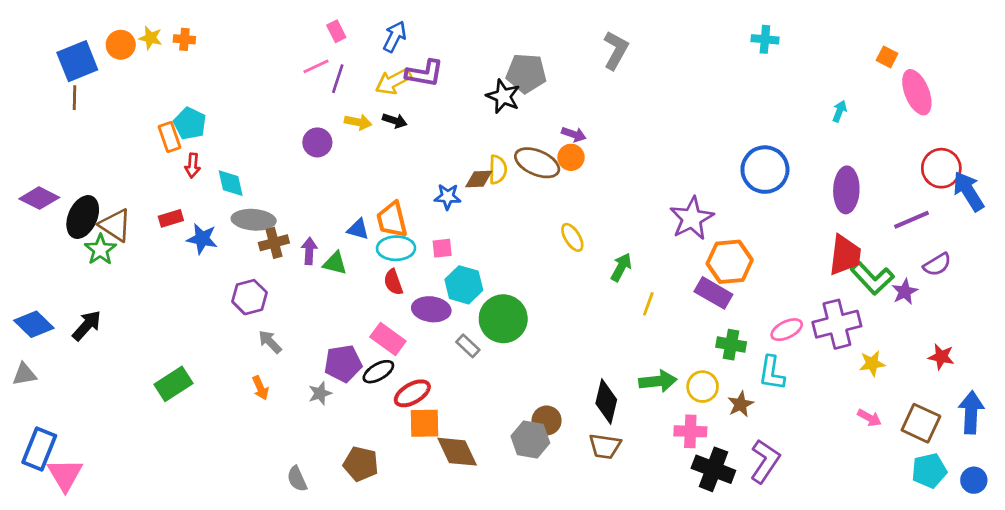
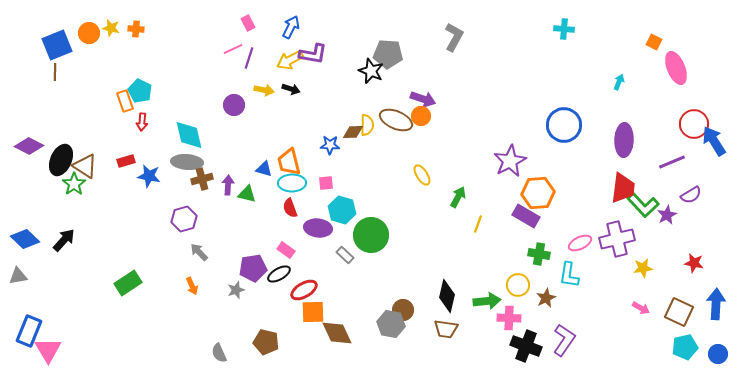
purple arrow: (574, 134) -> (423, 99), size x1.4
cyan diamond: (231, 183) -> (189, 135), moved, size x1.4
pink rectangle: (388, 339) -> (286, 250), size x0.7
green arrow: (658, 381) -> (487, 301), moved

